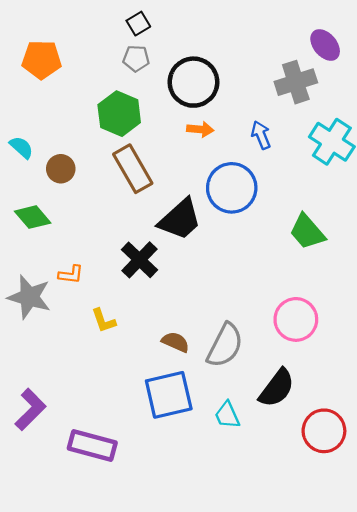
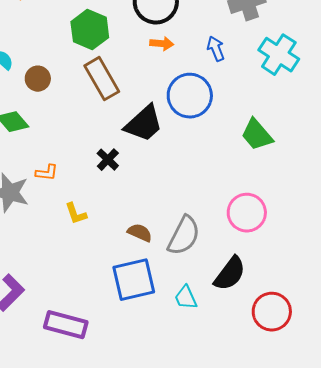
black cross: (139, 260) -> (108, 160), size x0.7

